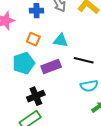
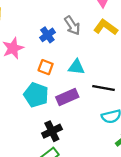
blue cross: (37, 11) -> (47, 35), turned -32
cyan pentagon: (24, 63) -> (36, 95), turned -30

